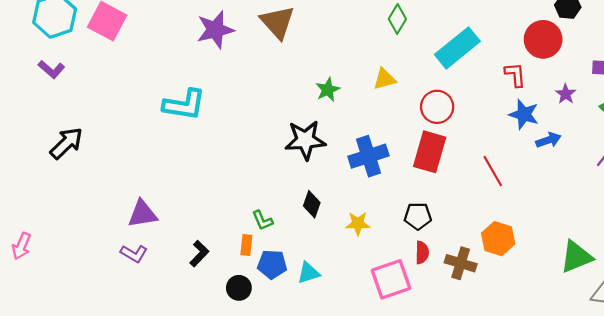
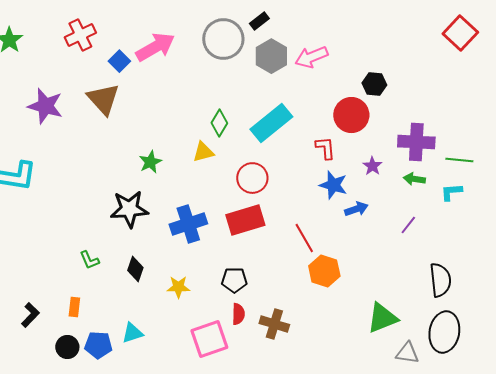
green diamond: (397, 19) -> (219, 123), moved
purple star: (215, 30) -> (45, 106), turned 30
red rectangle: (430, 152) -> (245, 220), turned 57
green L-shape: (262, 220) -> (89, 260), moved
orange hexagon: (498, 239) -> (324, 271), moved
blue pentagon: (272, 264) -> (98, 345), moved

